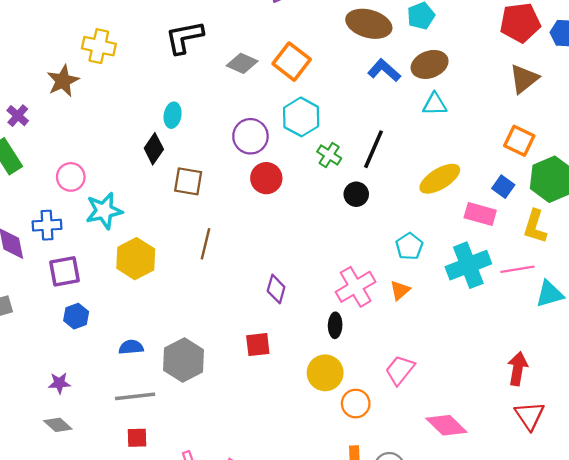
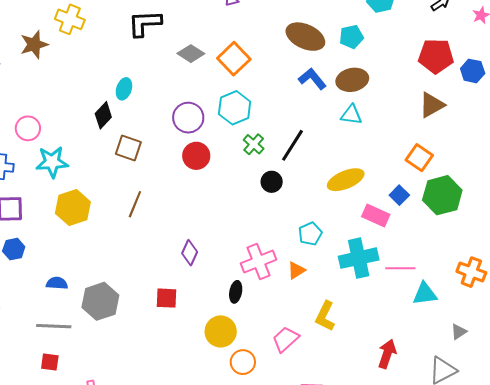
yellow L-shape: (535, 226) -> (325, 316), moved

